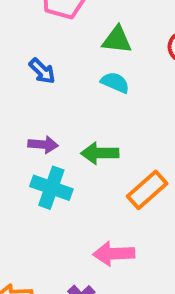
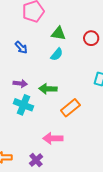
cyan semicircle: (115, 82) -> (57, 54), turned 104

